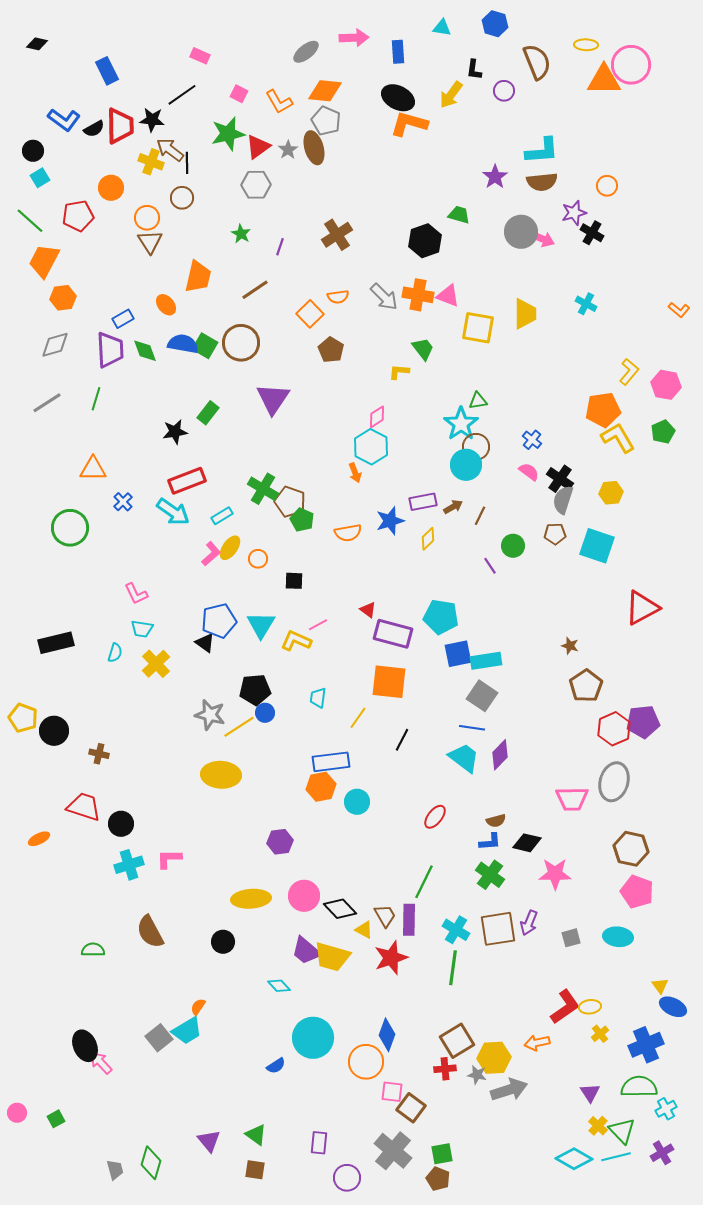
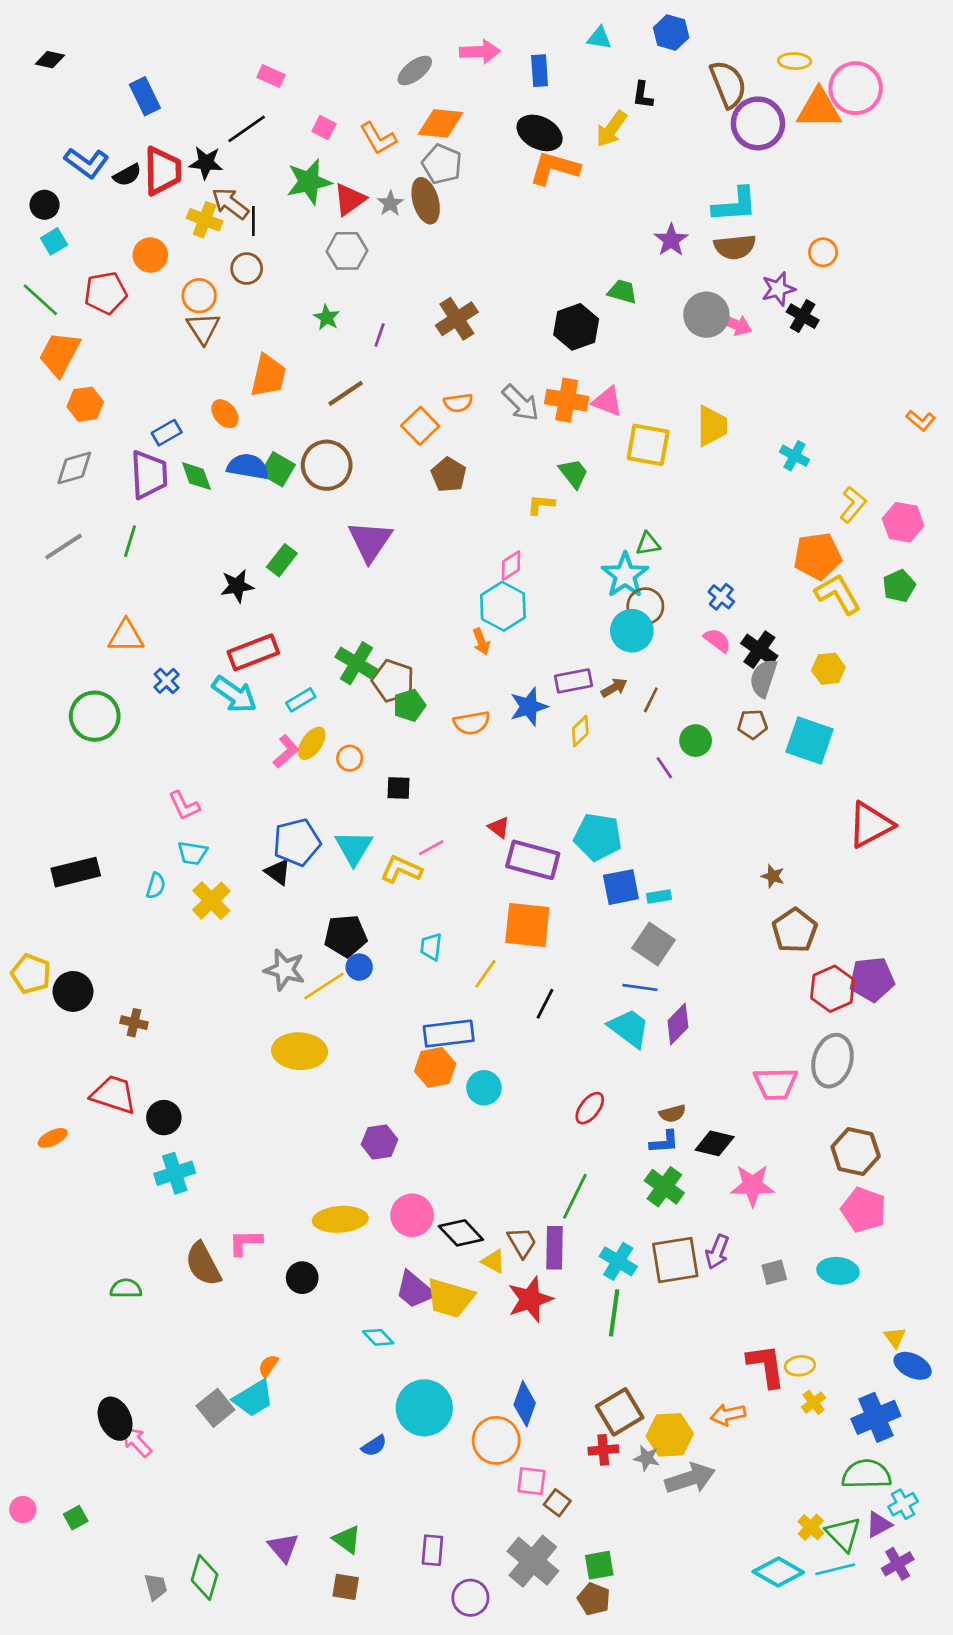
purple circle: (504, 91) -> (758, 123), moved, size x1.8
cyan cross: (586, 304) -> (795, 456), moved
green pentagon: (302, 520) -> (409, 705), turned 30
cyan rectangle: (486, 661) -> (659, 897), size x0.6
pink L-shape: (169, 859) -> (245, 1242), moved
red L-shape: (565, 1007) -> (766, 1366), turned -63
purple triangle: (590, 1093) -> (879, 1524), moved, turned 35
brown square: (411, 1108) -> (557, 1503), size x0.7

